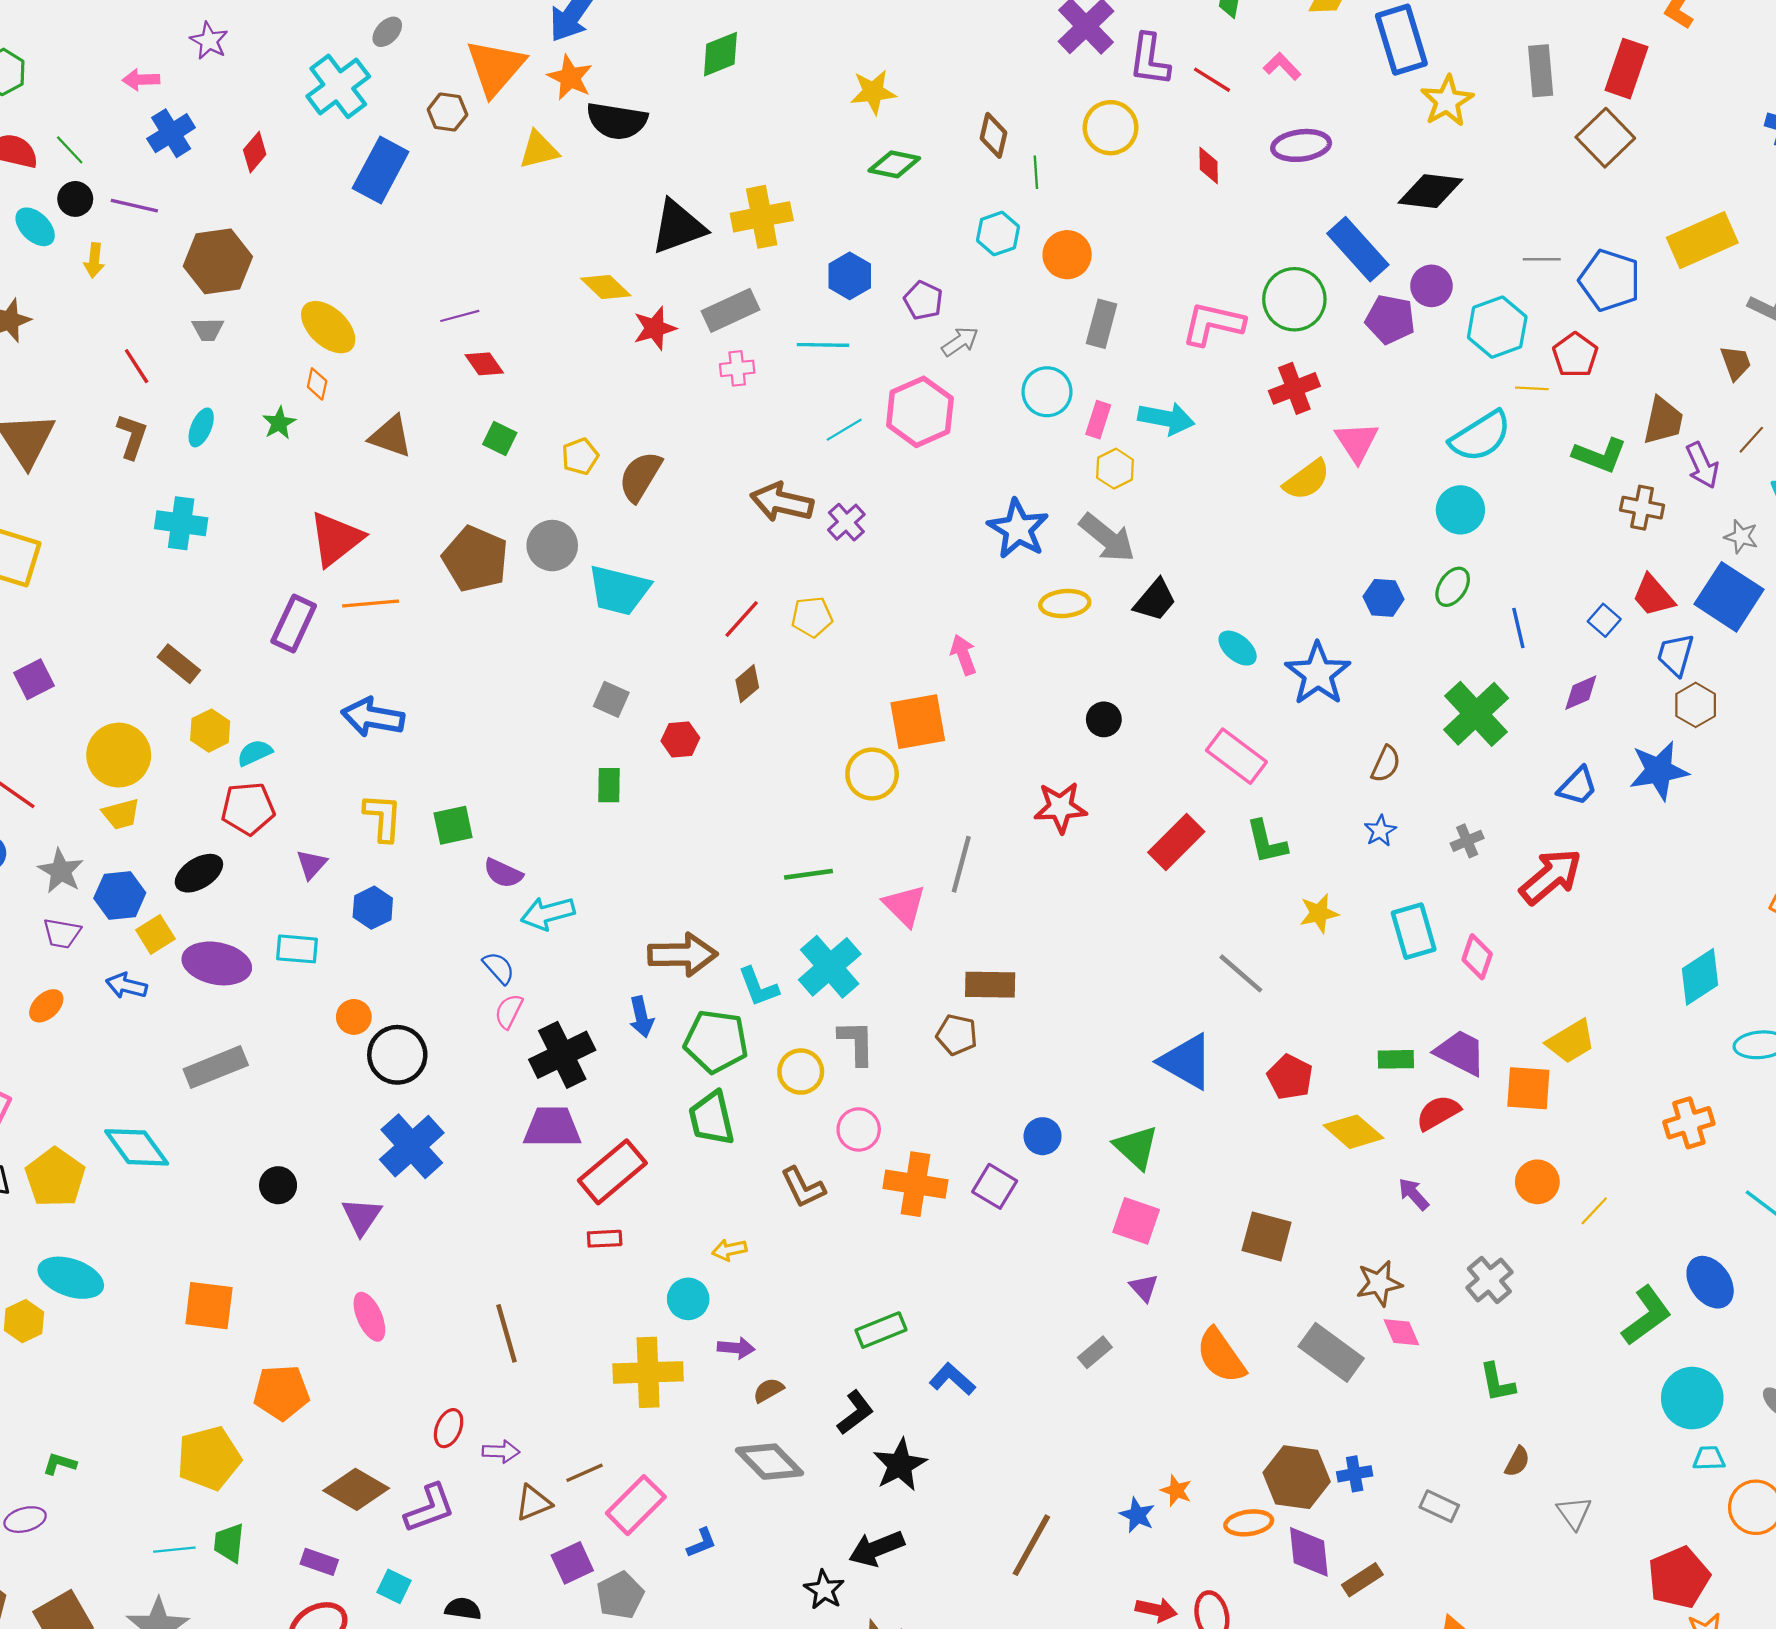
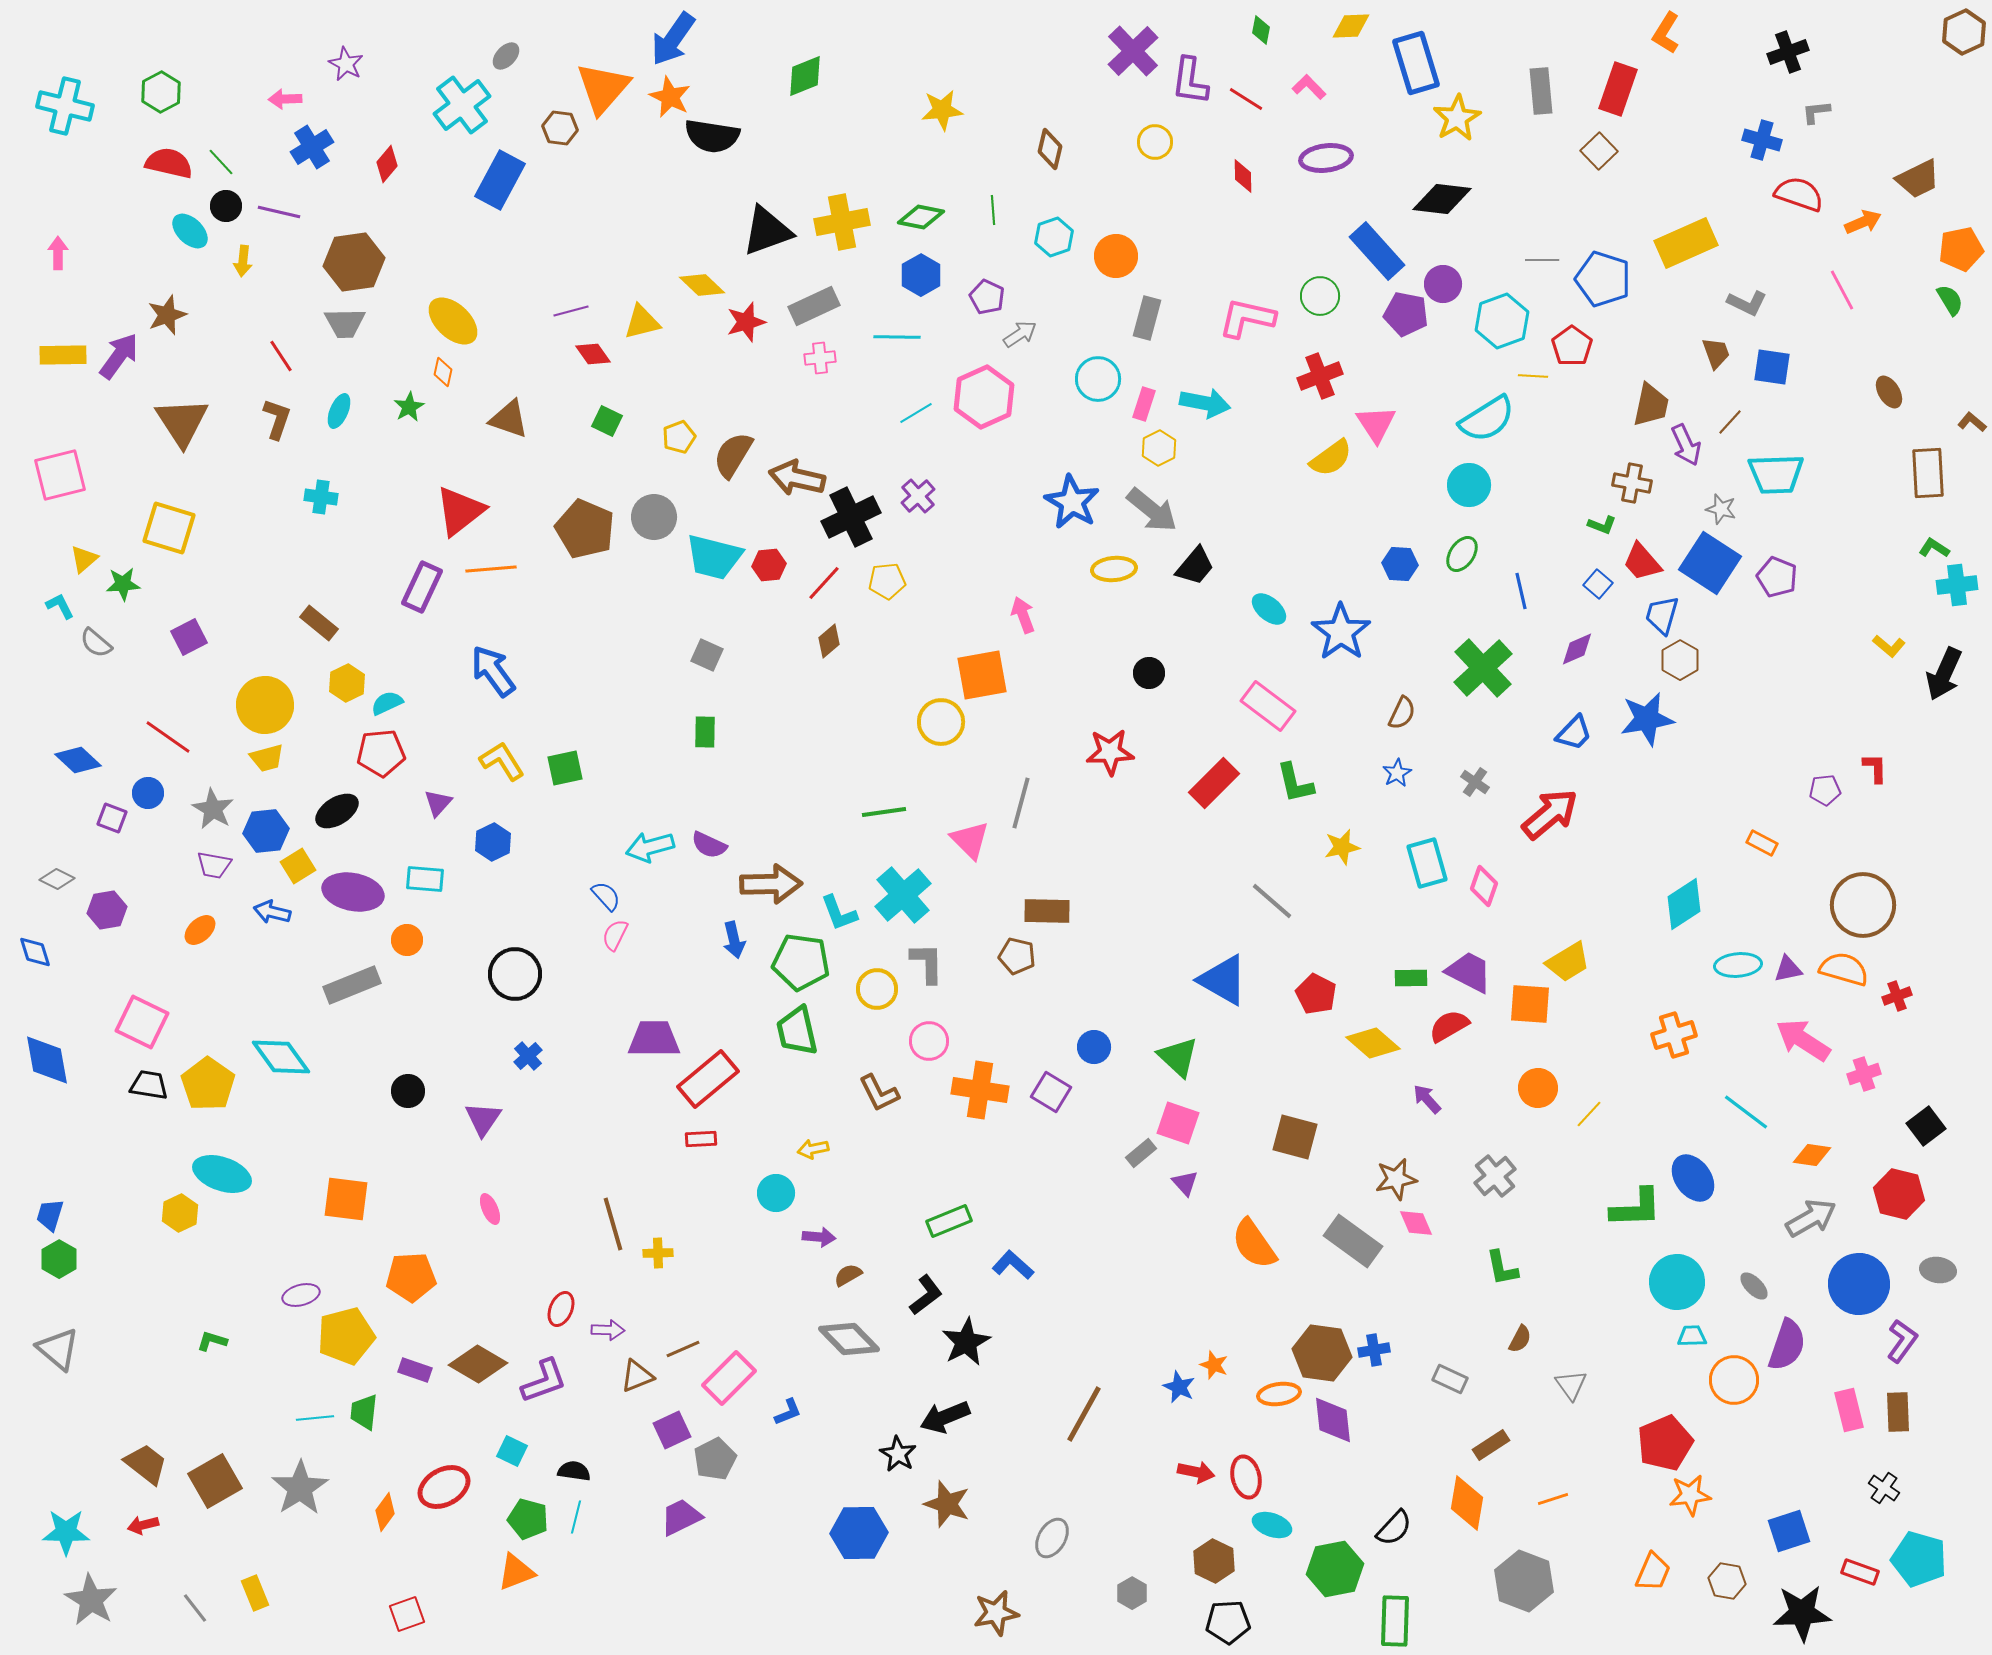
yellow circle: (1111, 128) -> (1155, 142), size x0.7
brown square: (1605, 138) -> (1599, 151), size x0.7
yellow triangle: (539, 150) -> (642, 322), moved
green diamond: (894, 164) -> (921, 217), moved
green line: (1036, 172) -> (993, 210), moved
green circle: (1294, 299) -> (1320, 296), size x0.7
gray trapezoid: (208, 329) -> (345, 323), size x1.4
green L-shape: (1600, 455) -> (1602, 525), moved, size x0.6
brown arrow: (782, 502) -> (797, 478), moved
cyan cross: (181, 523) -> (321, 497), size x0.7
blue arrow: (373, 717) -> (493, 671), turned 44
red hexagon: (680, 739) -> (769, 565), moved
yellow L-shape: (383, 817) -> (502, 761), turned -36
gray cross: (1467, 841) -> (1475, 782), turned -32
purple semicircle: (503, 873) -> (709, 845), moved
orange circle: (354, 1017) -> (407, 940), moved
black cross: (562, 1055) -> (851, 517), moved
blue cross: (412, 1146) -> (528, 1056), size x0.5
green L-shape: (1647, 1316) -> (1636, 1208), turned 34
pink ellipse: (369, 1317) -> (490, 1209), size x0.7
gray rectangle: (1095, 1352) -> (1141, 1153), moved
yellow cross: (648, 1372) -> (658, 1253), moved, size x0.5
purple ellipse: (25, 1520) -> (301, 1295), moved
purple rectangle: (319, 1562) -> (415, 1370), moved
brown rectangle: (1362, 1580) -> (1491, 1445), moved

